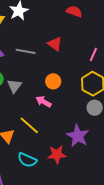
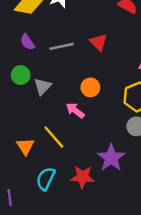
gray line: (26, 51) -> (62, 46), turned -30
cyan semicircle: (27, 160) -> (46, 179), turned 84

